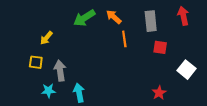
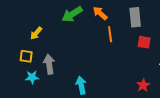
cyan star: (48, 91) -> (32, 77), moved
cyan arrow: (79, 93) -> (81, 85), moved

